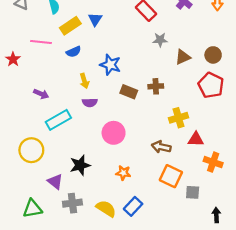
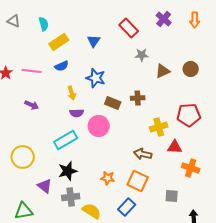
blue triangle: (95, 19) -> (94, 41), moved
pink line: (41, 42) -> (32, 71), moved
red pentagon: (211, 85) -> (189, 115), moved, turned -30
cyan rectangle: (58, 120) -> (66, 140), moved
pink circle: (114, 133) -> (99, 126), moved
orange square: (171, 176) -> (138, 181), moved
gray cross: (72, 203) -> (71, 197), moved
blue rectangle: (133, 206) -> (127, 207), moved

